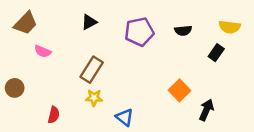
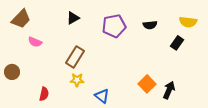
orange square: (180, 90) -> (147, 84), moved

